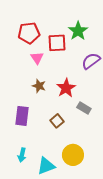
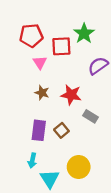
red star: (66, 88) -> (71, 95), turned -30
purple rectangle: (22, 116) -> (39, 130), moved
cyan arrow: (22, 155) -> (32, 161), moved
cyan triangle: (46, 166) -> (50, 179), turned -42

